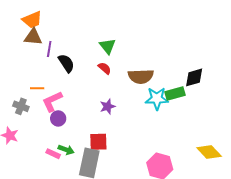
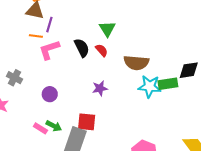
black semicircle: (66, 63) -> (82, 48), moved
orange line: (37, 88) -> (36, 36), moved
pink L-shape: (52, 101) -> (49, 50), moved

